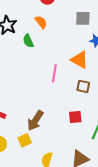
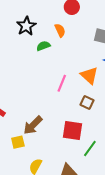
green semicircle: (28, 41) -> (43, 46), turned 80
red square: (75, 117) -> (72, 131), size x1.5

